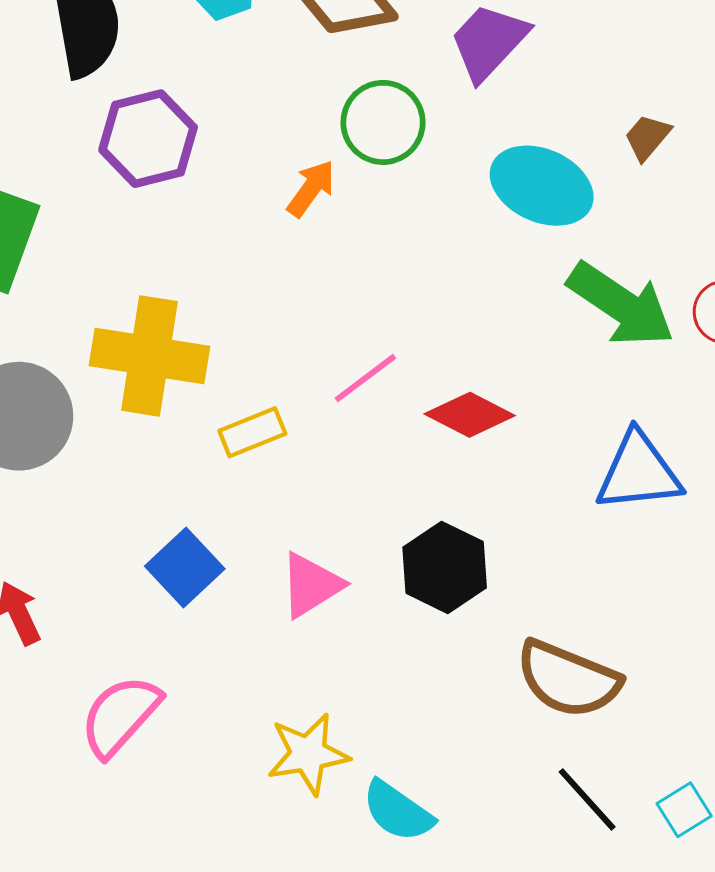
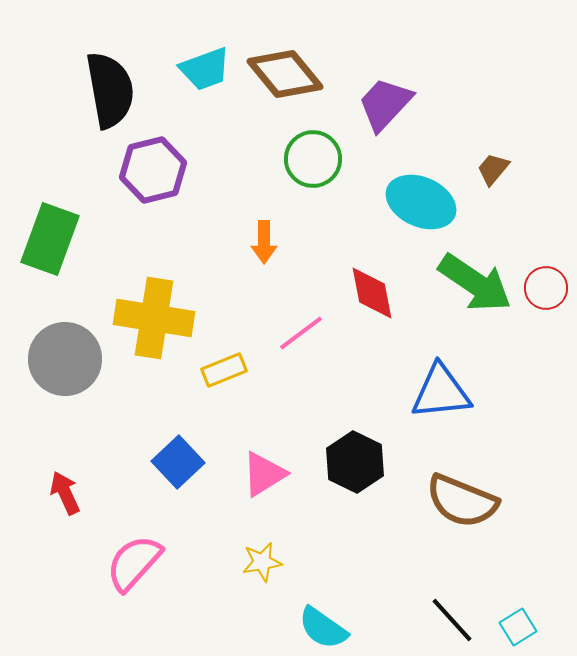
orange arrow: (311, 189) -> (264, 242), moved, turned 144
red diamond: (470, 415) -> (372, 293), moved, turned 52
blue triangle: (639, 472) -> (441, 392), moved
brown semicircle: (568, 679) -> (462, 501), moved
yellow star: (308, 754) -> (262, 562), moved, size x0.7

